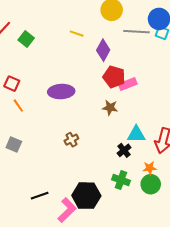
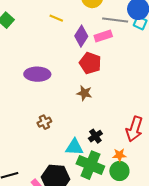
pink rectangle: (128, 84) -> (103, 36), moved
cyan triangle: (136, 134) -> (74, 147), moved
green cross: (121, 180) -> (90, 165), size x1.5

